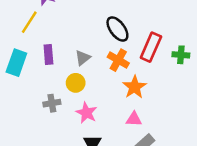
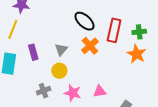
orange cross: (118, 60) -> (90, 46), turned 30
orange star: (134, 87) -> (137, 54), moved
pink triangle: (134, 119) -> (100, 91), moved

